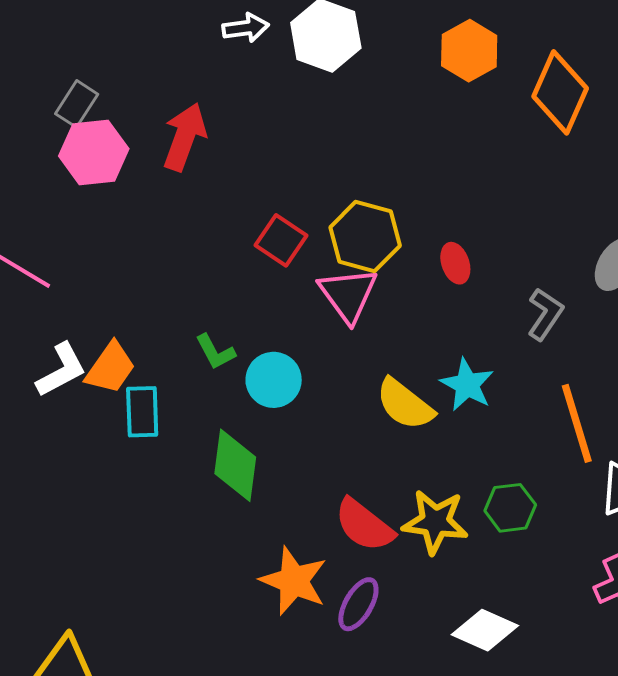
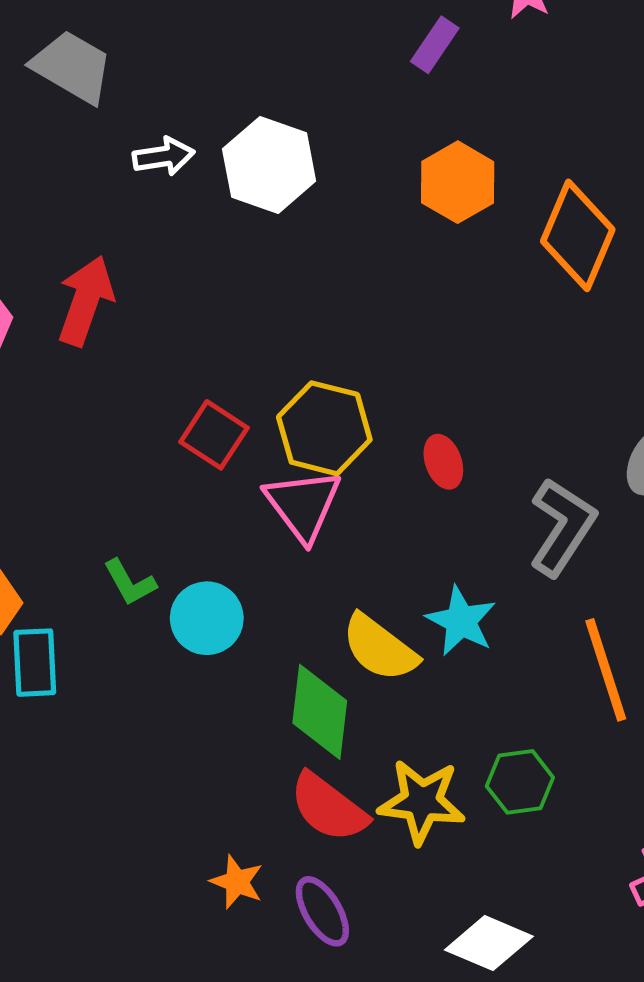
gray L-shape: (545, 314) -> (562, 527), size x1.4
green diamond: (235, 465) -> (320, 712), moved
orange star: (294, 581) -> (237, 882), size x0.6
purple ellipse: (358, 604) -> (322, 911), turned -60

